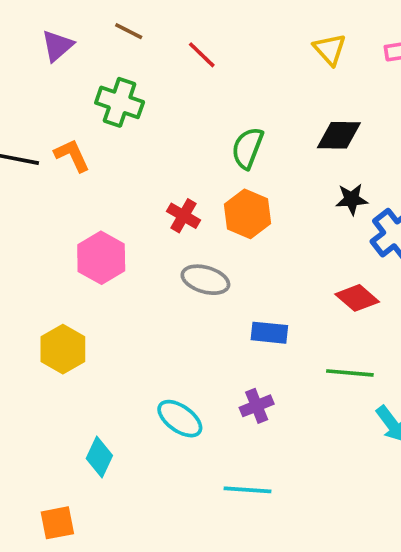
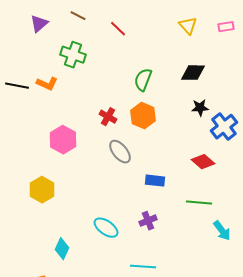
orange L-shape: (72, 155) -> (47, 84), turned 140
gray ellipse: (205, 280) -> (120, 152), turned 35

